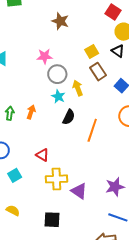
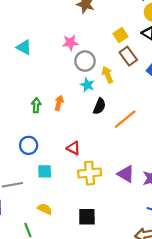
orange line: (92, 130) -> (125, 119), turned 35
cyan square: (15, 175) -> (45, 171), turned 32
purple triangle: (79, 191) -> (126, 174), moved

